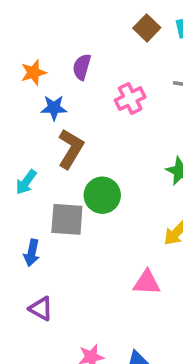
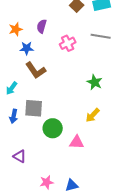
brown L-shape: (71, 149) -> (36, 70), turned 115
green circle: (102, 195) -> (53, 128), moved
blue arrow: (32, 253) -> (14, 116), moved

